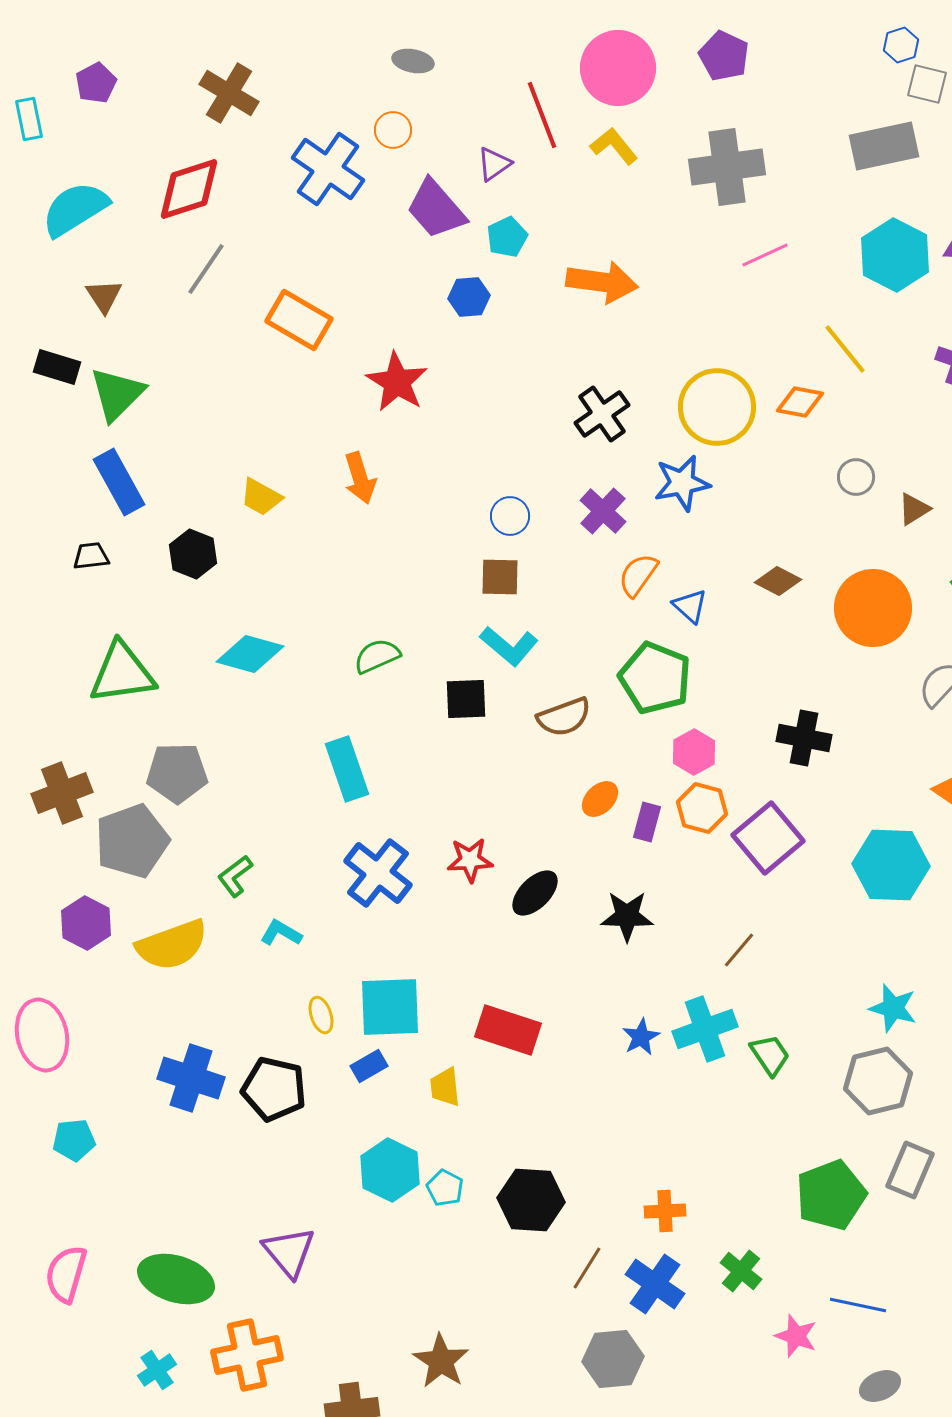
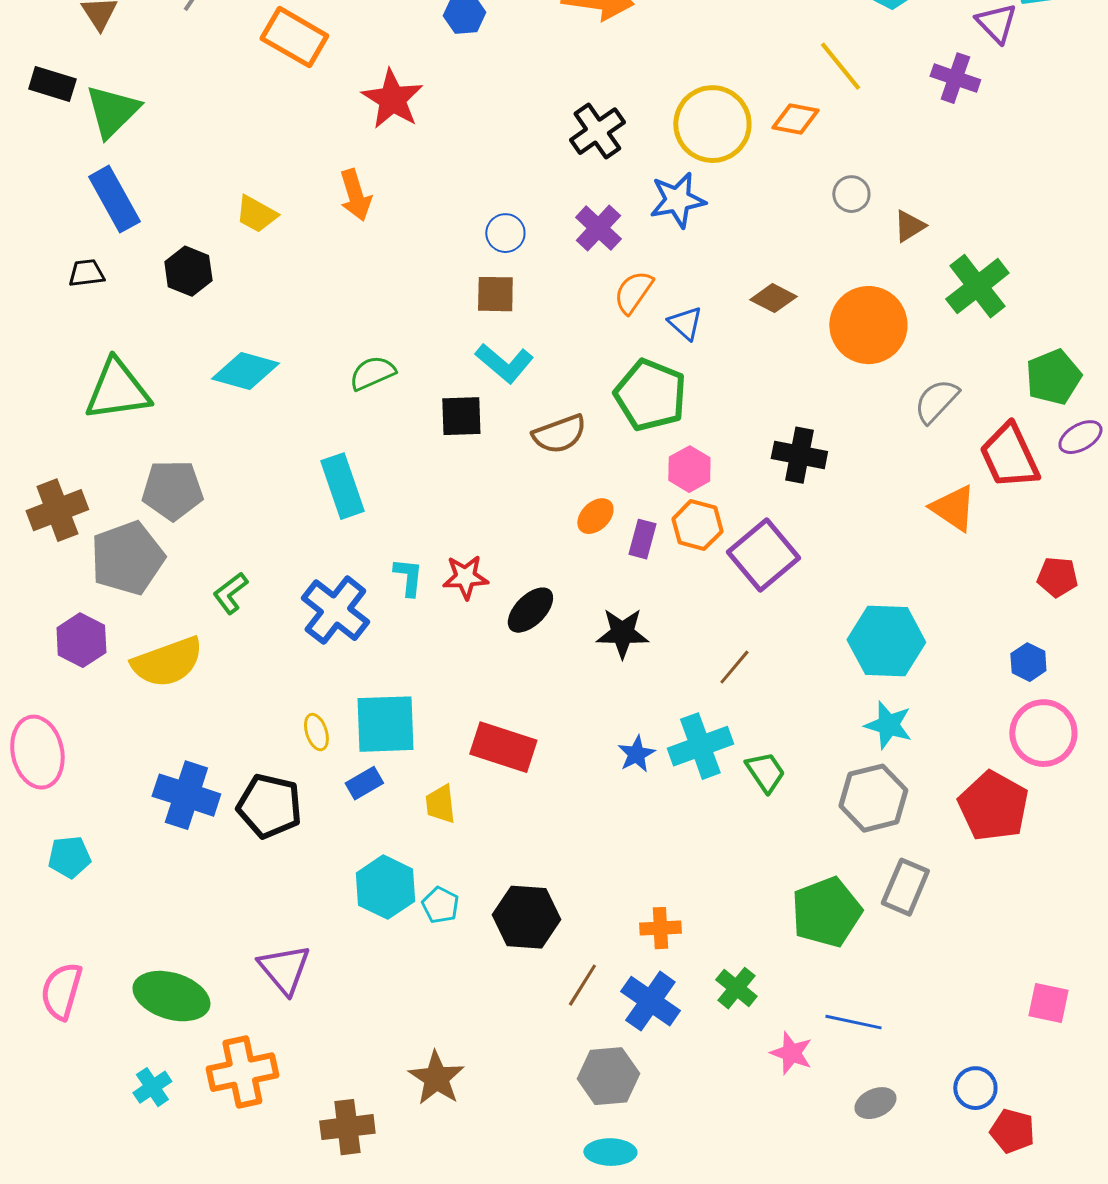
cyan hexagon: (891, 865) -> (886, 641), moved
blue cross: (378, 873) -> (335, 610), moved
cyan L-shape: (281, 933) -> (408, 577), moved, turned 66

